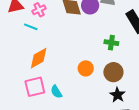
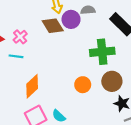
green cross: (111, 43) -> (102, 52), size x1.6

